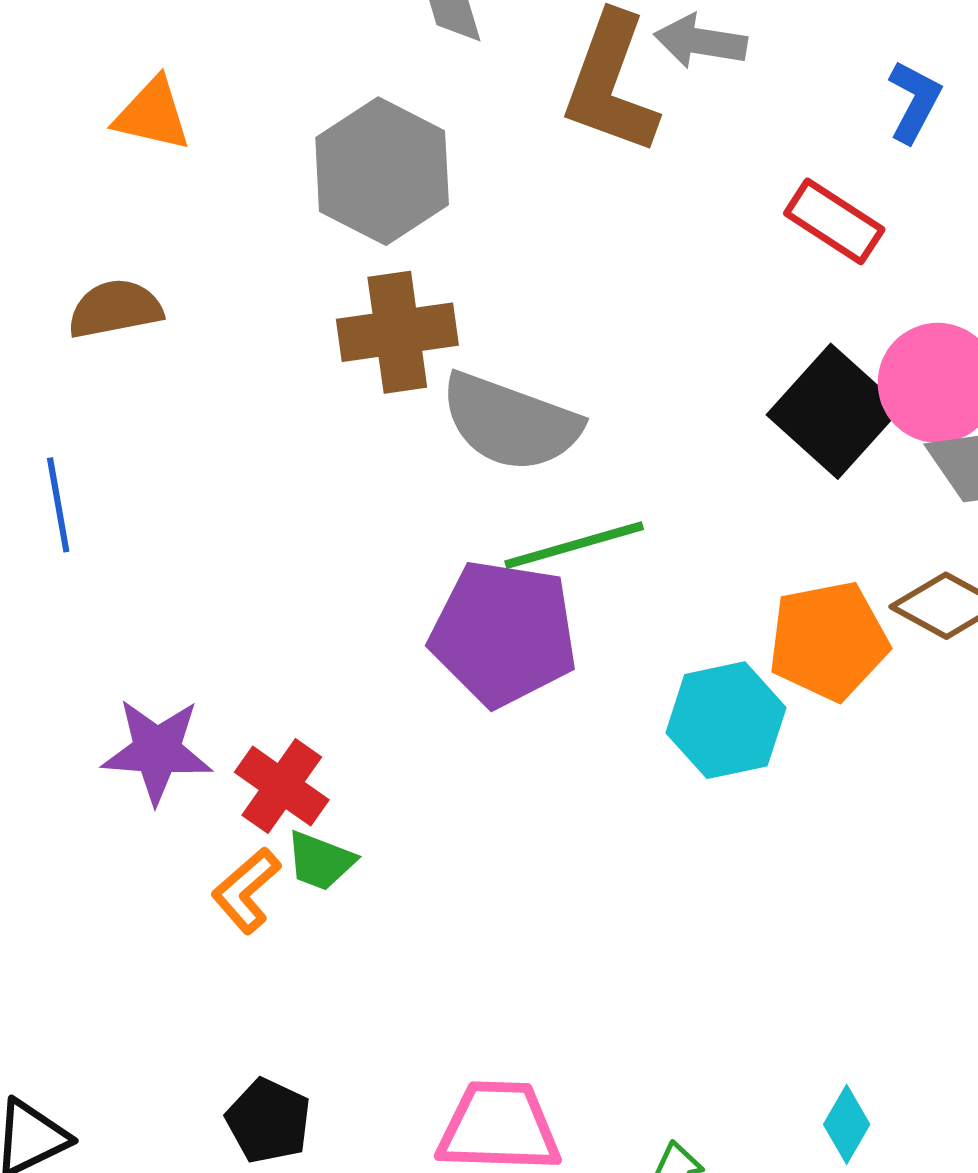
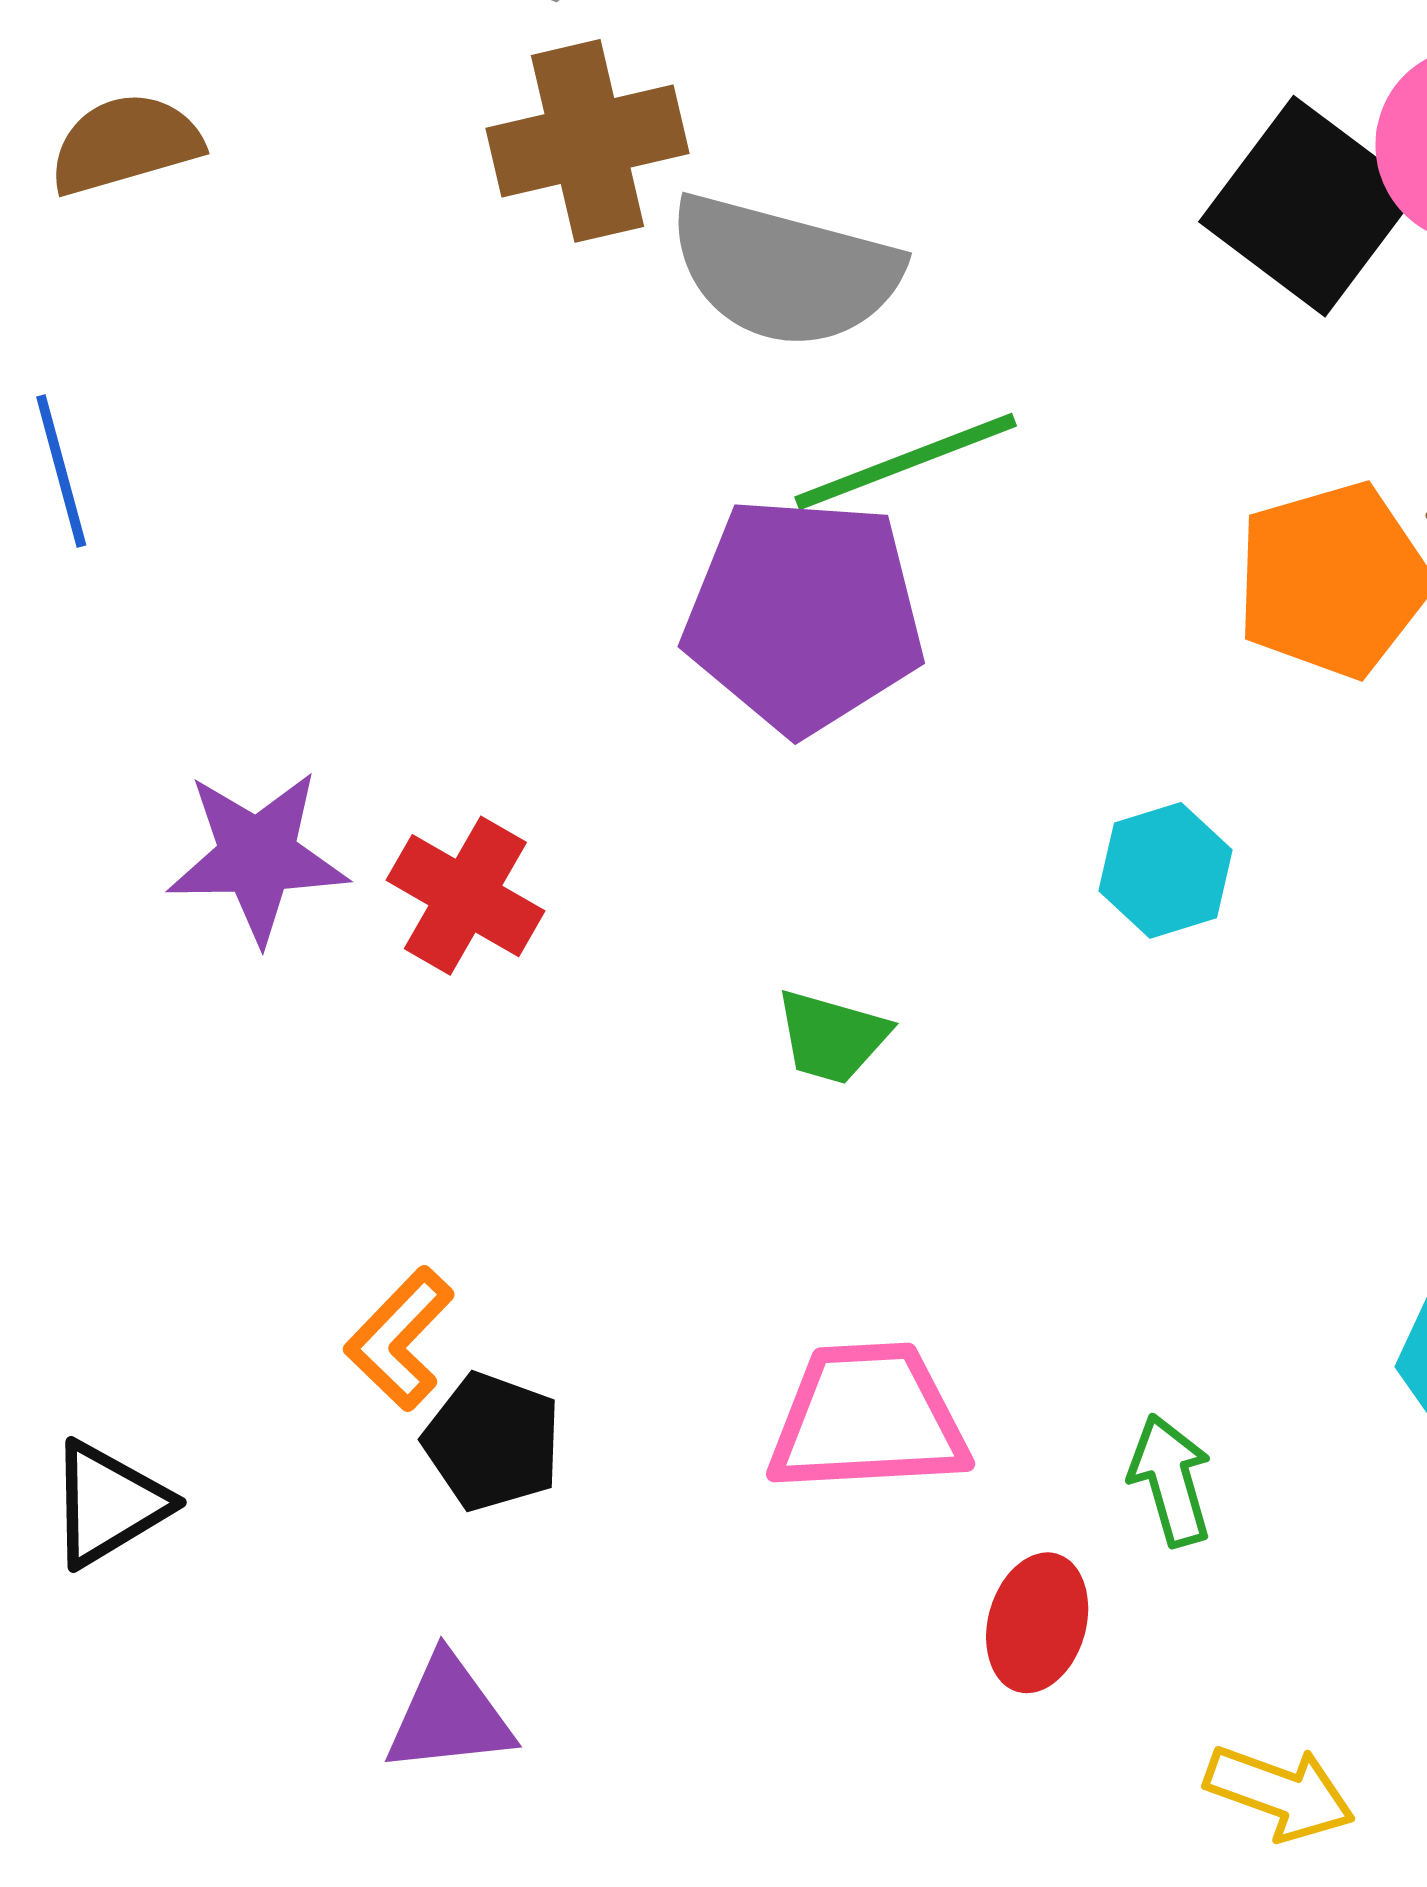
cyan hexagon: (726, 720) -> (1166, 870), moved, size x0.7
green trapezoid: (320, 861) -> (832, 1037), moved
orange L-shape: (246, 890) -> (400, 1339), moved

